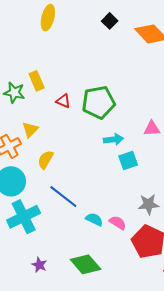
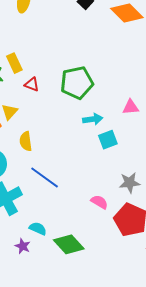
red triangle: (63, 101) -> (32, 84), moved
yellow semicircle: (45, 160) -> (26, 141), turned -36
cyan semicircle: (94, 219) -> (38, 229), moved

